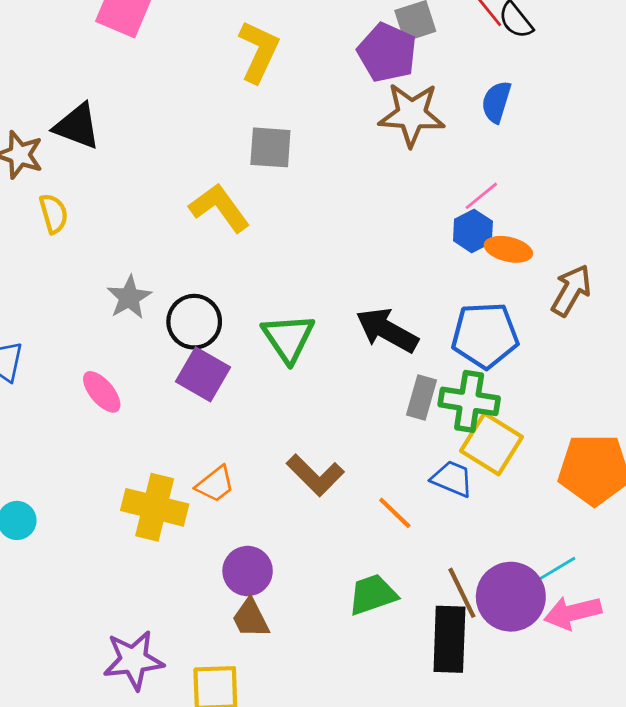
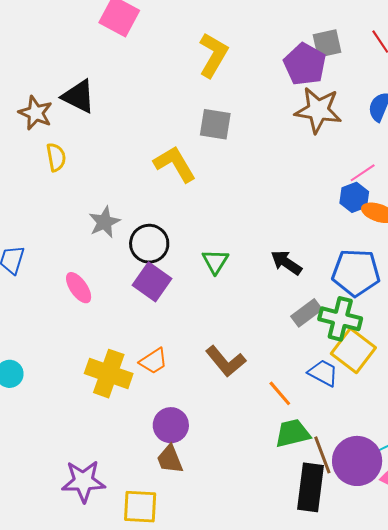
black arrow: (387, 330) -> (286, 263), size x0.7
green triangle: (288, 338) -> (215, 261), size x0.7
gray rectangle: (421, 397) -> (307, 313), turned 32
green trapezoid: (373, 595) -> (293, 433), moved

